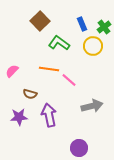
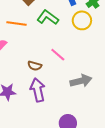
orange line: (49, 69) -> (16, 23), moved
brown semicircle: (30, 94) -> (35, 66), moved

